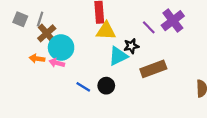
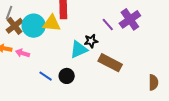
yellow triangle: (106, 31) -> (52, 23), moved
cyan circle: (61, 48) -> (34, 26), moved
brown rectangle: (153, 69) -> (110, 63), turned 45

